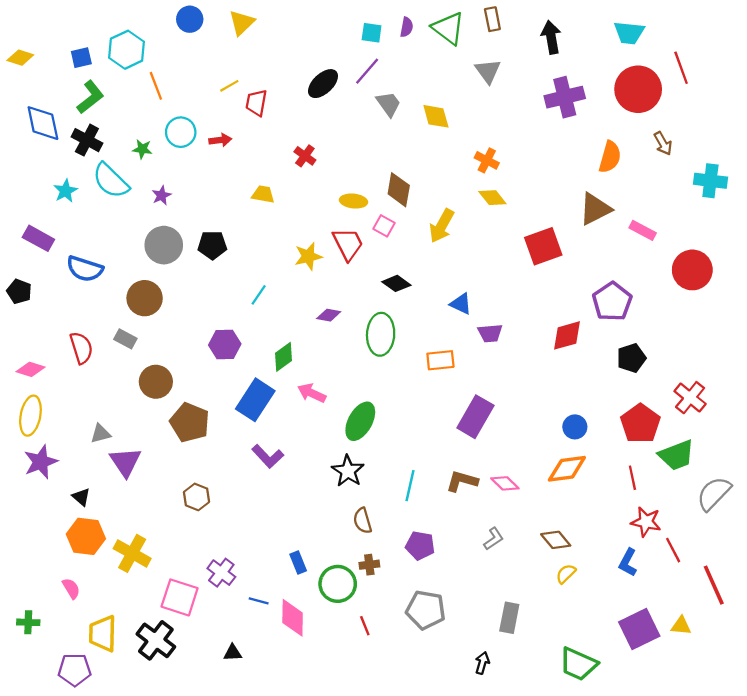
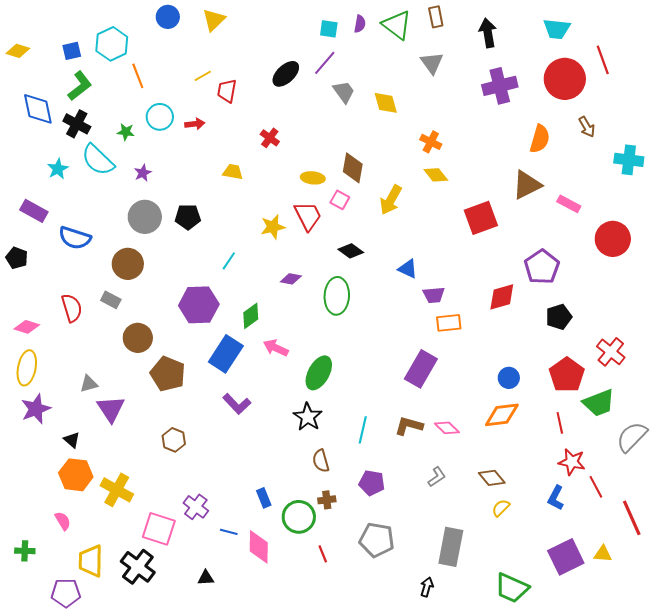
purple hexagon: (225, 344) -> (199, 305), size x1.4
orange rectangle: (440, 360) -> (449, 323), moved
gray rectangle: (509, 618) -> (451, 547), size x1.4

